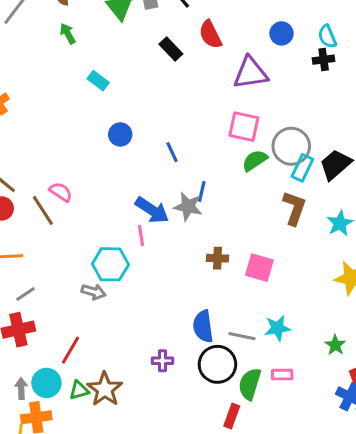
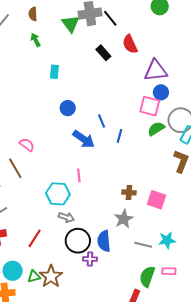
blue circle: (281, 33) -> (161, 92), moved
cyan rectangle: (98, 81) -> (54, 72), turned 56
blue line: (202, 192) -> (120, 136), moved
gray star: (188, 207) -> (124, 219), moved, turned 30
brown line: (43, 210) -> (15, 168), moved
blue arrow: (152, 210) -> (84, 139), moved
gray arrow: (93, 292) -> (66, 217), moved
blue semicircle: (203, 326) -> (104, 241), moved
red line: (70, 350) -> (35, 238), moved
black circle: (217, 364) -> (78, 241), moved

